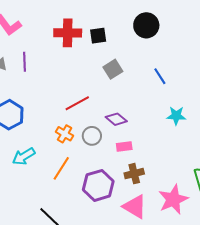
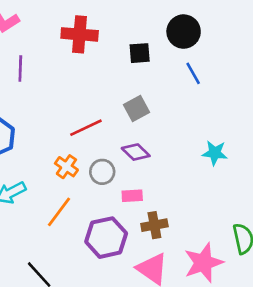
black square: (98, 36) -> (140, 53), moved
gray square: (113, 69) -> (137, 109), moved
blue line: (160, 76) -> (193, 73), moved
pink rectangle: (124, 146) -> (132, 196), moved

